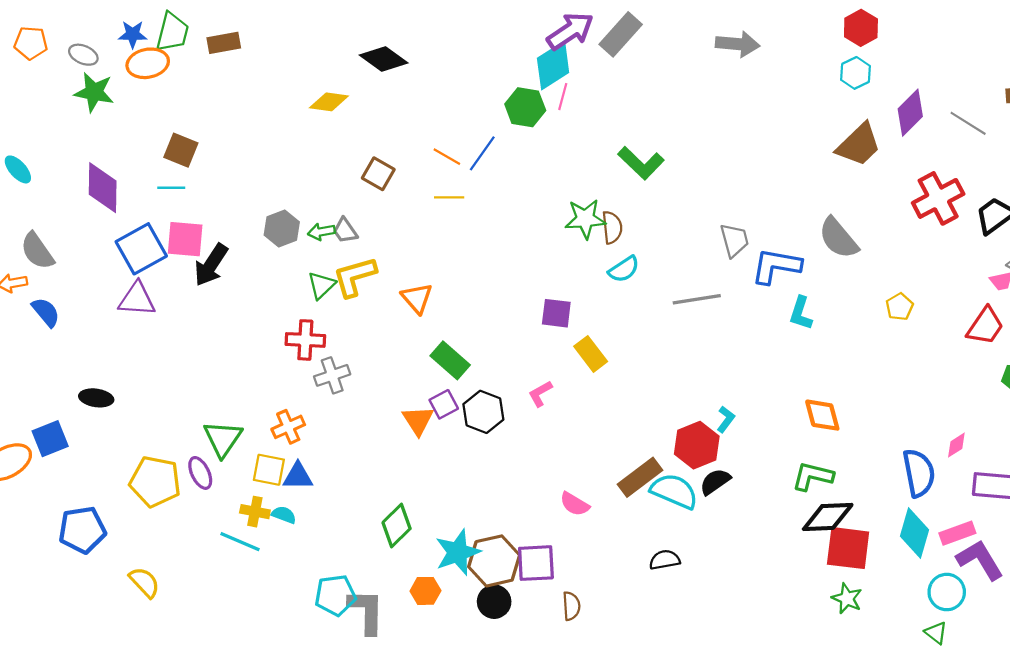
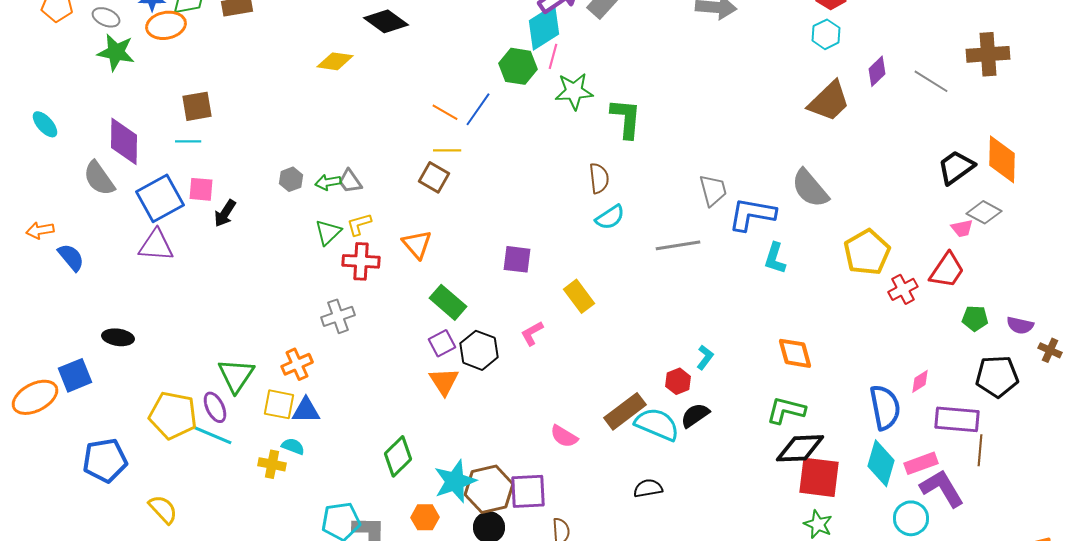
purple diamond: (910, 113) -> (877, 71), size x0.7
brown square: (181, 150) -> (197, 106), turned -32
green L-shape: (641, 163) -> (626, 118), turned -129
brown square: (378, 174) -> (434, 177), moved
red cross: (938, 198) -> (903, 289), moved, size x0.6
green star: (585, 219) -> (574, 91), moved
gray hexagon: (282, 228) -> (291, 179), size x0.7
pink square: (185, 239) -> (201, 189), size x0.7
gray semicircle: (37, 251) -> (99, 178), moved
black arrow: (211, 265) -> (225, 213), size x0.7
yellow L-shape: (355, 277) -> (359, 224), size x0.6
yellow pentagon: (900, 307) -> (867, 252), size x1.8
purple square: (556, 313) -> (517, 259), moved
red cross: (305, 340) -> (361, 261), moved
orange triangle: (418, 420) -> (444, 381), moved
red hexagon: (697, 445) -> (678, 381), size x0.6
yellow cross: (255, 512) -> (272, 464), moved
cyan line: (240, 542) -> (213, 435), moved

